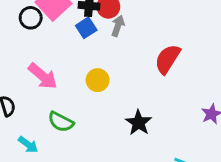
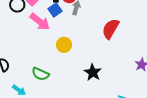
pink arrow: (43, 76) -> (40, 22), moved

